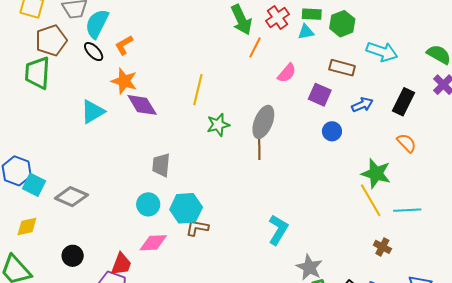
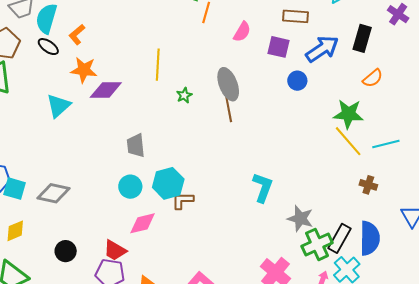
purple diamond: (142, 105) -> (106, 90), turned -48
blue arrow: (362, 105) -> (322, 49), size x1.6
gray ellipse: (263, 122) -> (228, 84), turned -32
green star: (218, 125) -> (184, 95), size x0.7
orange semicircle: (407, 143) -> (373, 78), turned 105
red trapezoid: (121, 264) -> (115, 250), turned 110

